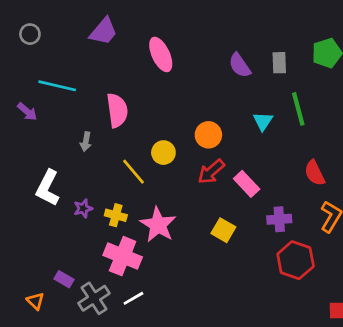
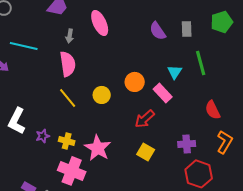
gray arrow: (86, 142) -> (70, 36), moved
yellow line: (133, 172) -> (68, 98), moved
red arrow: (211, 172) -> (145, 119), moved
pink rectangle: (247, 184) -> (163, 93), moved

